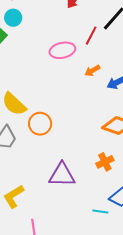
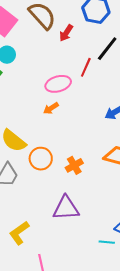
orange arrow: (92, 71) -> (51, 108), moved
orange cross: (105, 162) -> (74, 165), moved

